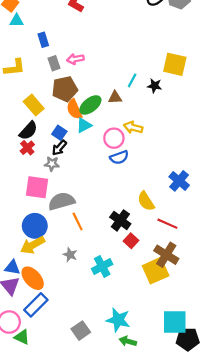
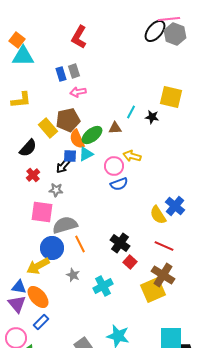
cyan triangle: (17, 21) -> (23, 56), size x1.6
blue rectangle: (43, 40) -> (61, 74), moved
gray rectangle: (54, 63) -> (74, 71), moved
yellow rectangle: (34, 105) -> (48, 128), moved
black semicircle: (28, 131) -> (28, 148), moved
blue square: (59, 133) -> (70, 156), moved, turned -32
black arrow: (59, 148) -> (63, 166), moved
yellow semicircle: (146, 201) -> (158, 215), moved
blue circle: (35, 226) -> (52, 248), moved
blue rectangle: (36, 305) -> (41, 322), size x0.7

